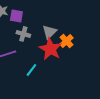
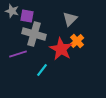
gray triangle: (49, 32) -> (70, 19), moved
gray cross: (23, 34) -> (34, 34), size x1.6

